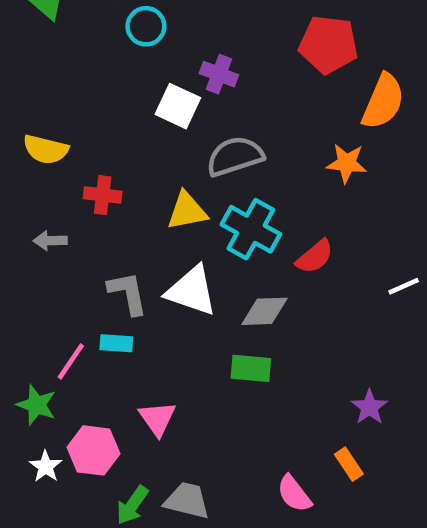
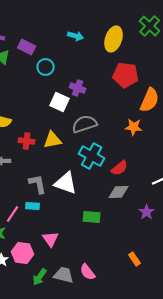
yellow triangle: (187, 211) -> (53, 140), moved
gray diamond: (265, 311) -> (119, 192), moved
purple star: (369, 407) -> (147, 212), moved
pink semicircle: (294, 494) -> (88, 272), moved

